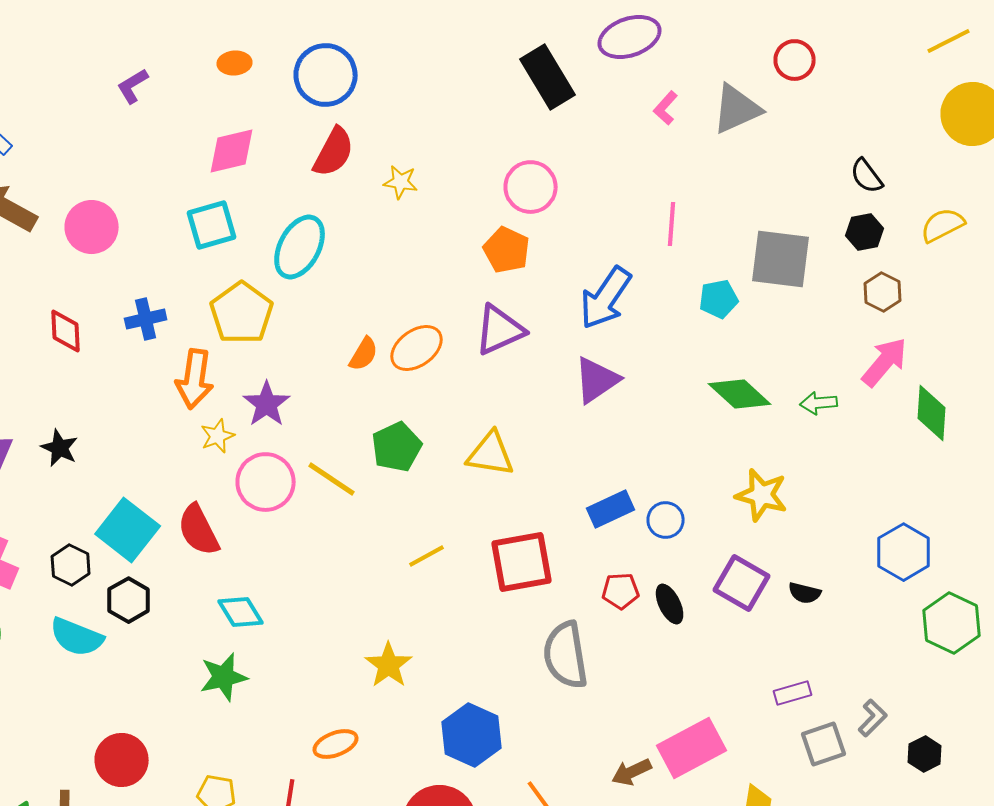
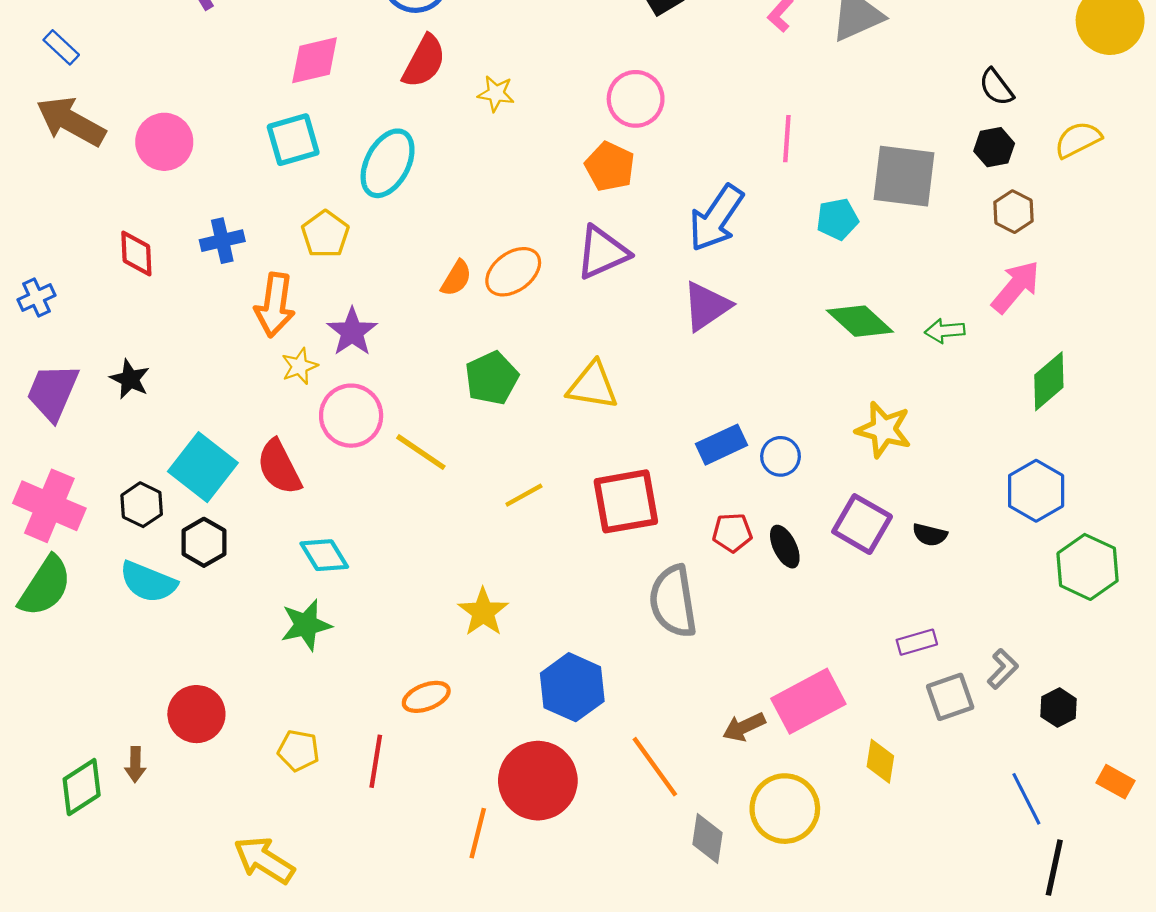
yellow pentagon: (242, 313) -> (325, 234), size x0.7
green diamond: (932, 413) -> (1049, 381), moved, turned 46
yellow line: (332, 479) -> (421, 452), moved

